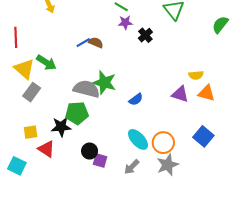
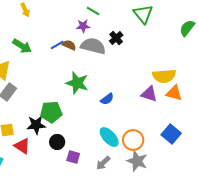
purple star: (125, 23) -> (83, 26), moved
green arrow: (46, 63) -> (22, 46), moved
yellow semicircle: (196, 75) -> (164, 76), size x1.6
gray semicircle: (86, 89) -> (93, 46), moved
black circle: (90, 151) -> (57, 142), moved
gray star: (168, 165) -> (137, 161), turned -30

